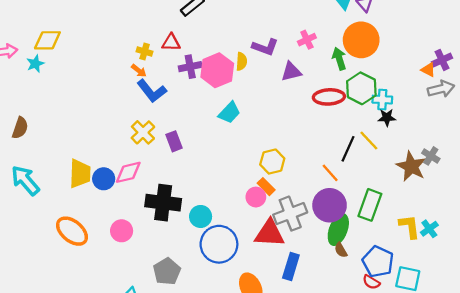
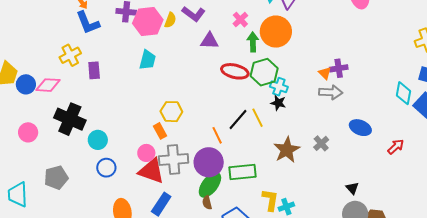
pink cross: (307, 40) -> (240, 20), moved, turned -35
cyan trapezoid: (229, 113) -> (148, 60), turned -45
gray cross: (431, 156) -> (321, 143), moved
pink circle: (256, 197) -> (146, 153), moved
green rectangle: (370, 205) -> (242, 172), turned 48
blue circle: (219, 244) -> (106, 168), size x0.6

